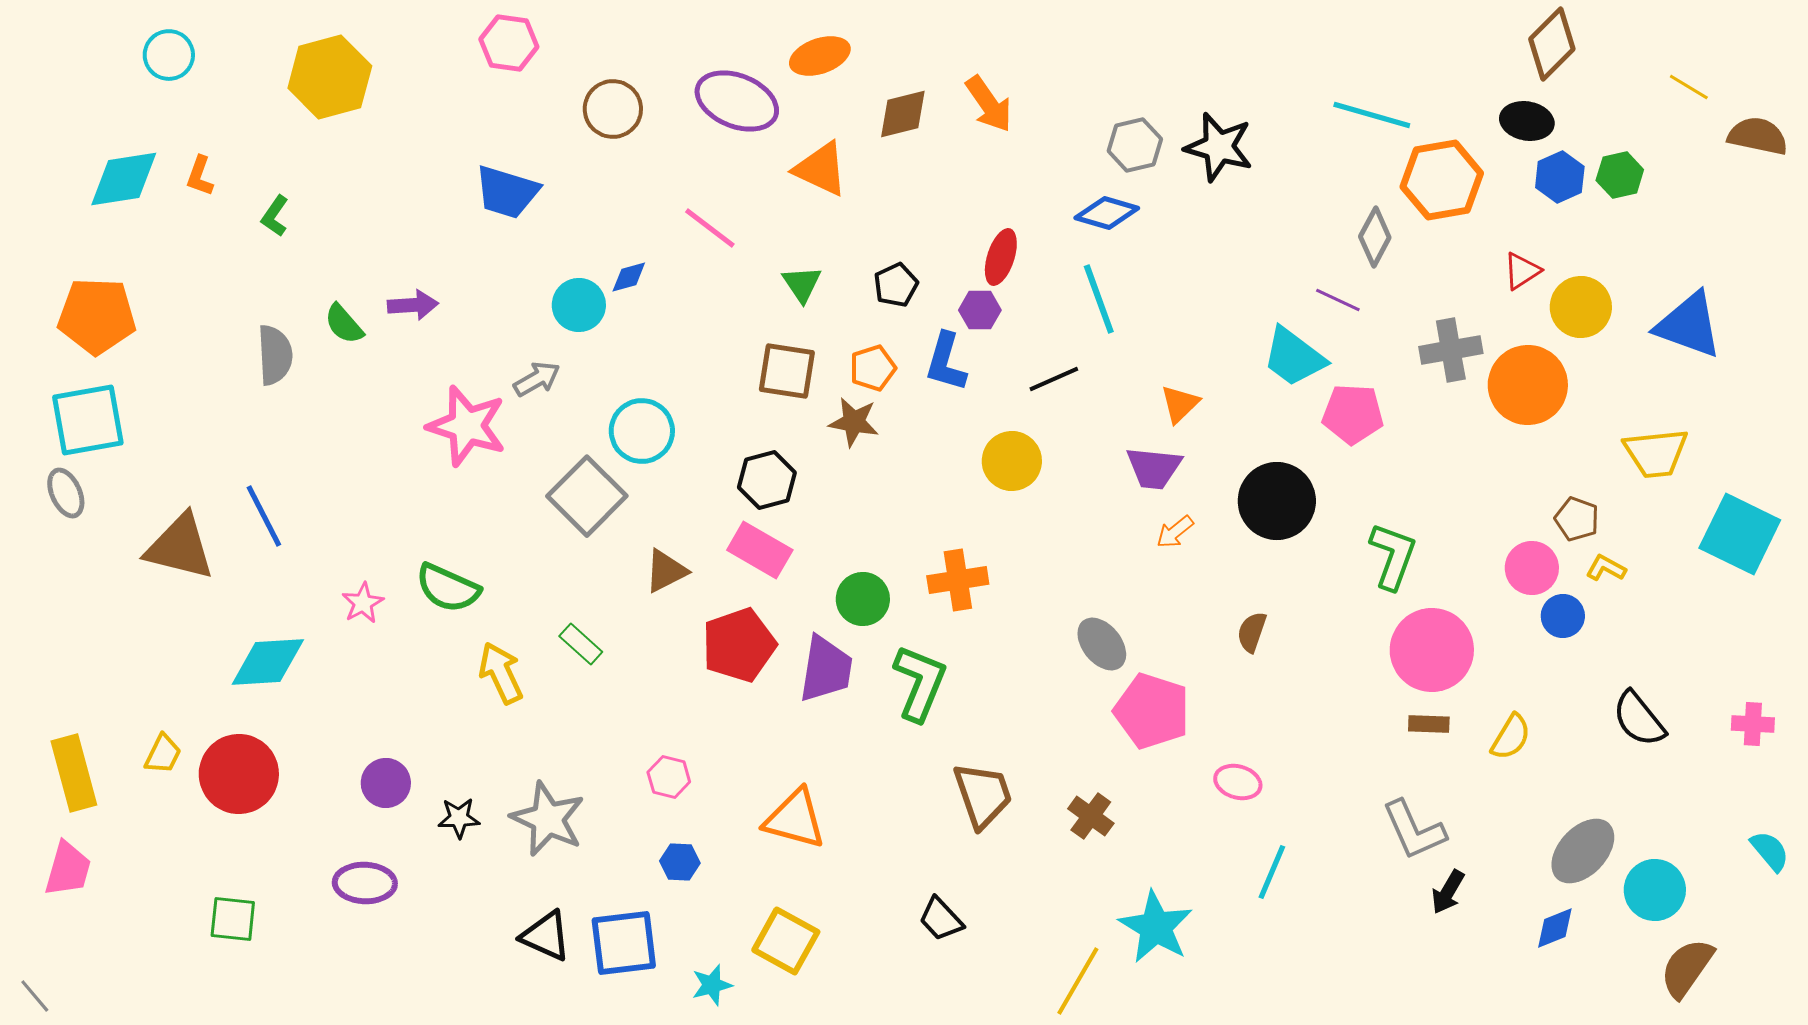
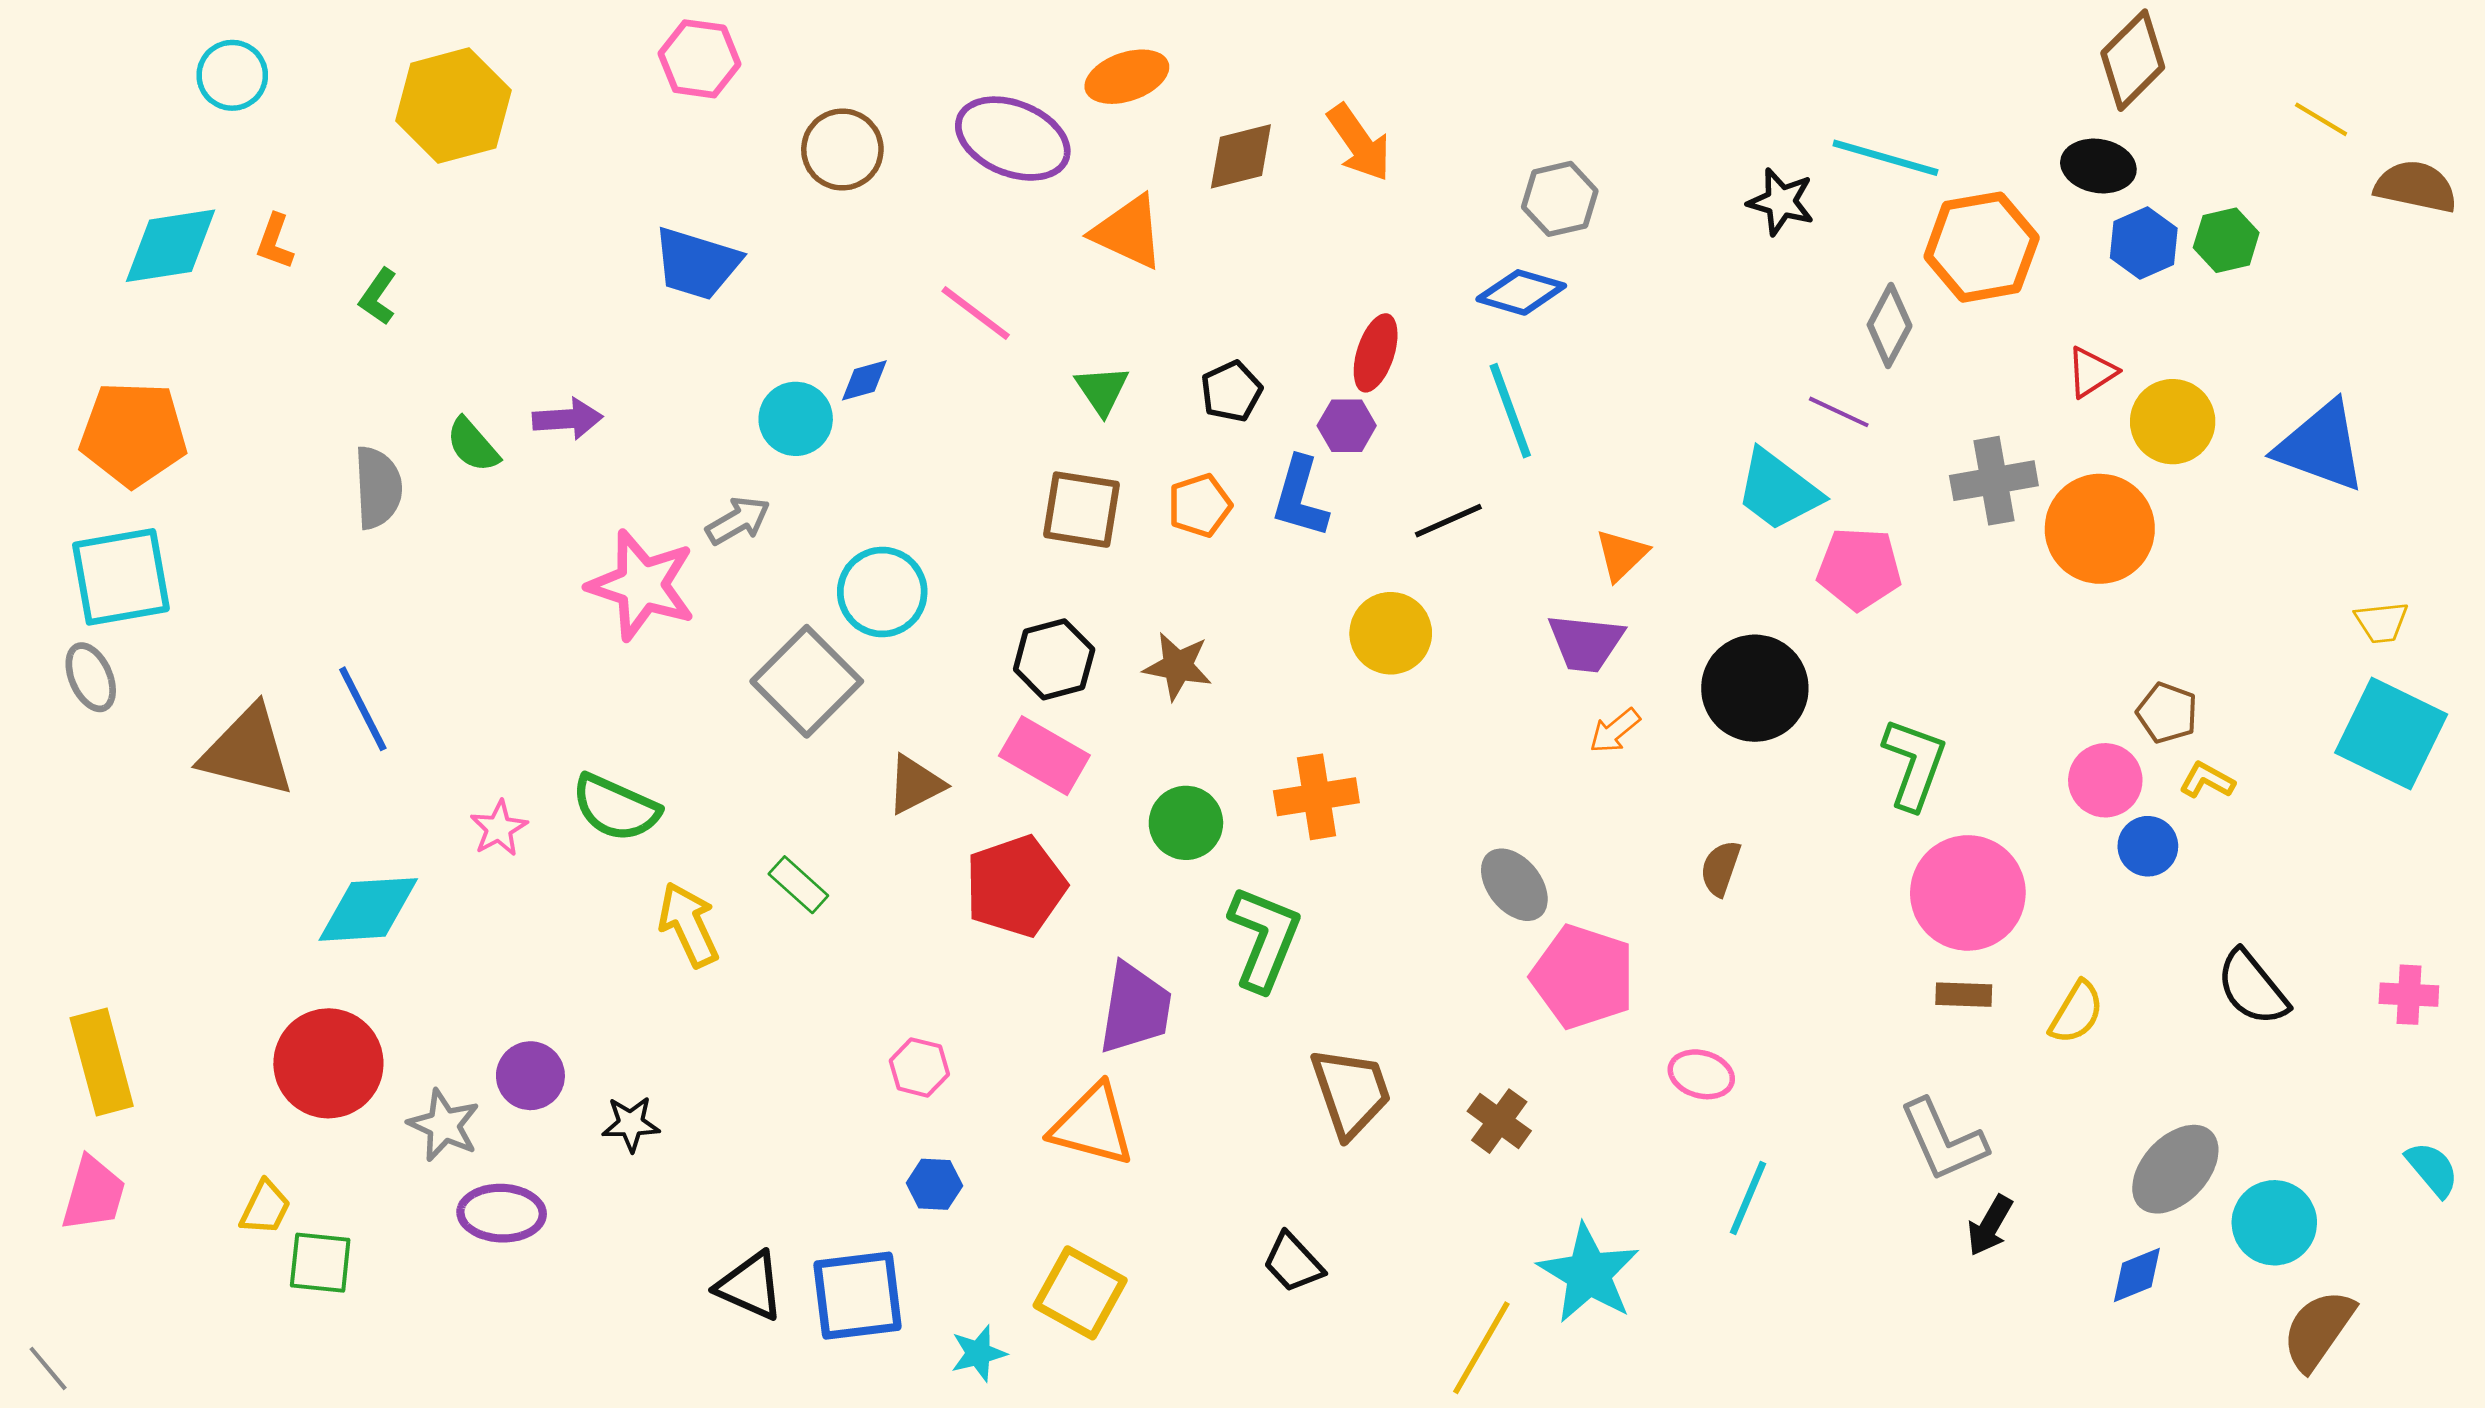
black star: (1219, 147) -> (1781, 202), moved, size x0.7
brown star: (854, 422) -> (1178, 666), moved
yellow trapezoid: (1656, 453) -> (2381, 622), moved, size x0.6
purple trapezoid: (826, 669) -> (1135, 1008), moved
yellow trapezoid: (163, 754) -> (265, 1208), moved
gray star: (548, 819) -> (444, 1125), moved, size x0.7

